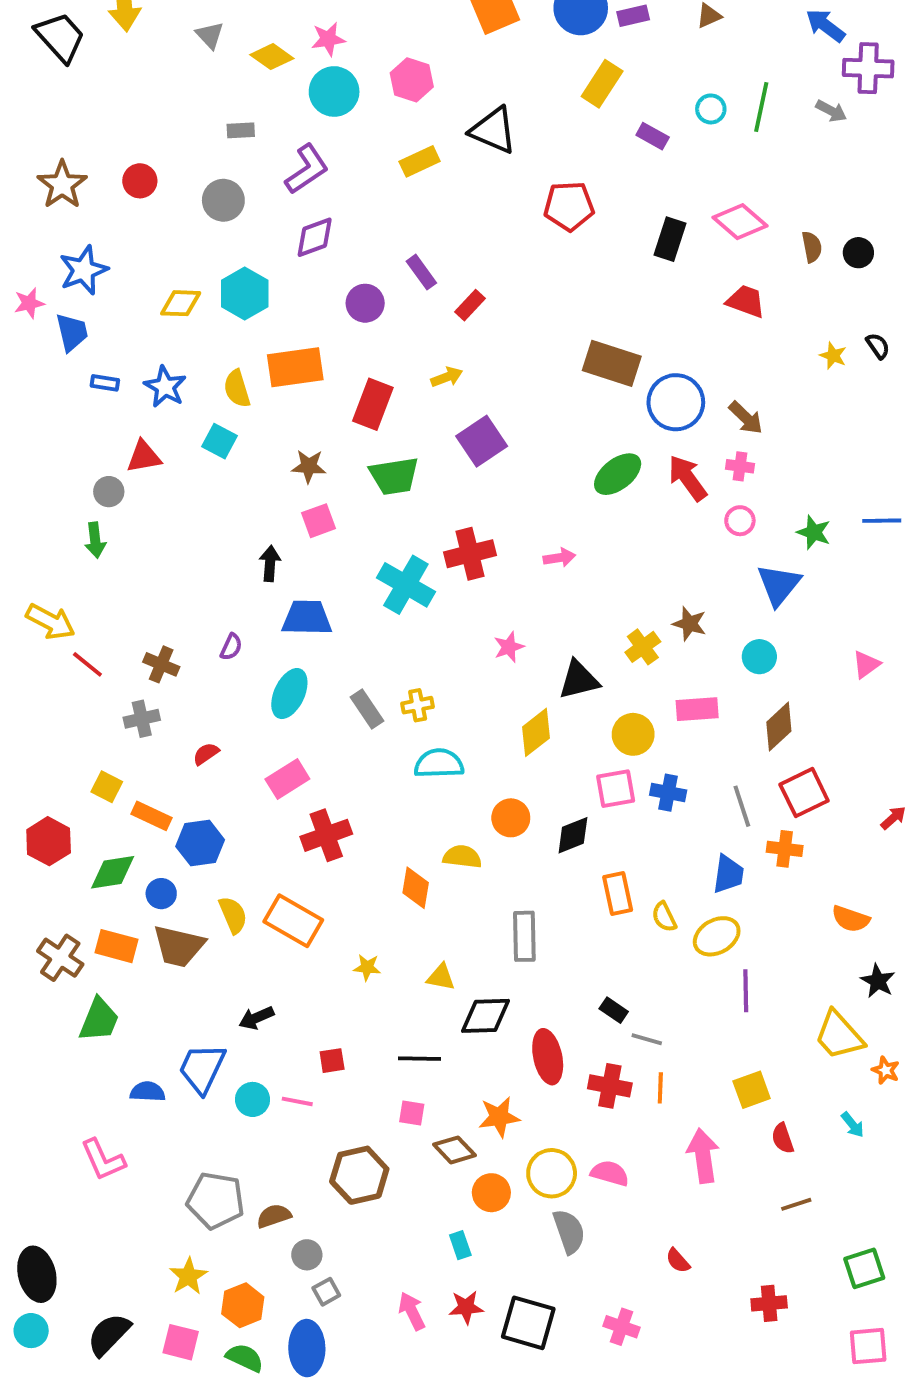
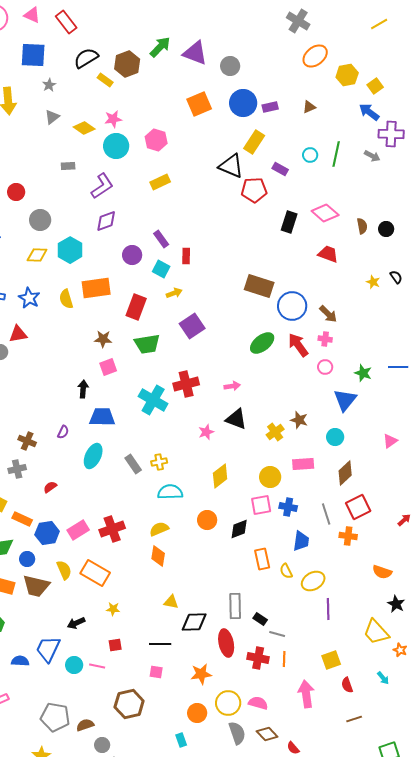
gray triangle: (210, 35) -> (52, 117), turned 35
black triangle: (493, 130) -> (231, 166), moved
gray circle: (223, 200) -> (40, 220), moved
red pentagon: (569, 206) -> (254, 190), moved
red rectangle: (470, 305) -> (186, 256), turned -42
cyan square: (219, 441) -> (161, 269), moved
black triangle: (579, 680) -> (236, 419), moved, turned 35
pink rectangle: (287, 779) -> (78, 530), moved
yellow semicircle: (462, 857) -> (159, 529), moved, turned -30
blue trapezoid: (728, 874) -> (301, 541), moved
gray rectangle: (524, 936) -> (235, 606), moved
yellow star: (367, 967) -> (113, 609), moved
brown diamond: (454, 1150) -> (267, 734), moved

